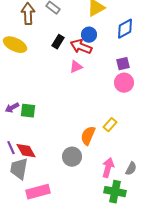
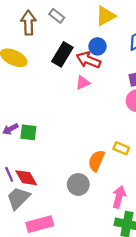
black rectangle: (58, 42) -> (62, 54), size x1.5
yellow rectangle: (110, 125) -> (121, 148), turned 72
gray trapezoid: (19, 169) -> (18, 198), turned 35

